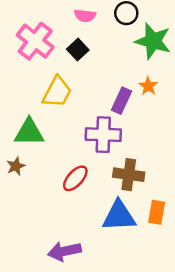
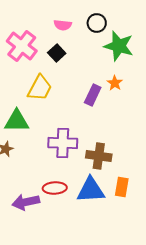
purple cross: (103, 135) -> (63, 143), moved
red ellipse: (75, 178) -> (55, 188), moved, turned 45
purple arrow: (64, 251) -> (26, 202), moved

